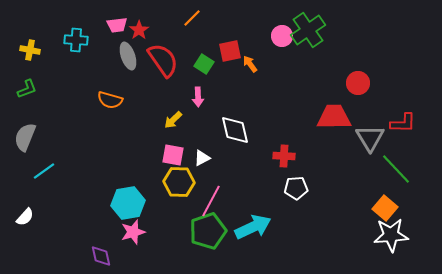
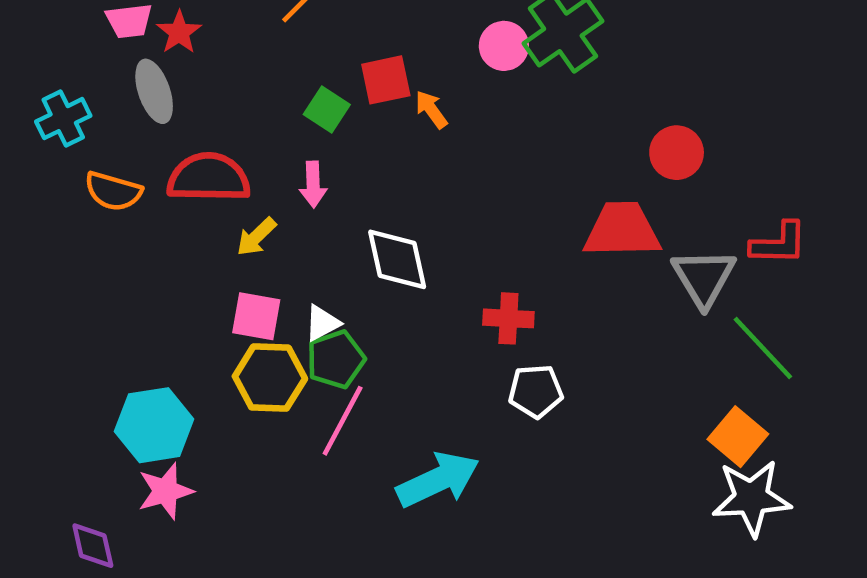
cyan cross: (76, 40) -> (63, 119), moved, turned -30
red semicircle: (163, 60) -> (209, 178), moved, turned -54
green pentagon: (208, 231) -> (336, 359), moved, size x0.7

